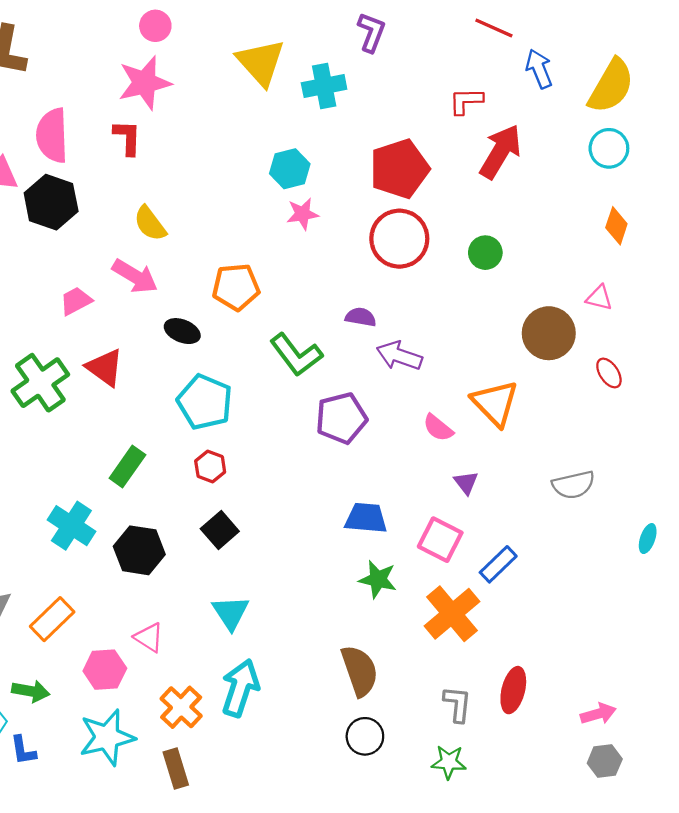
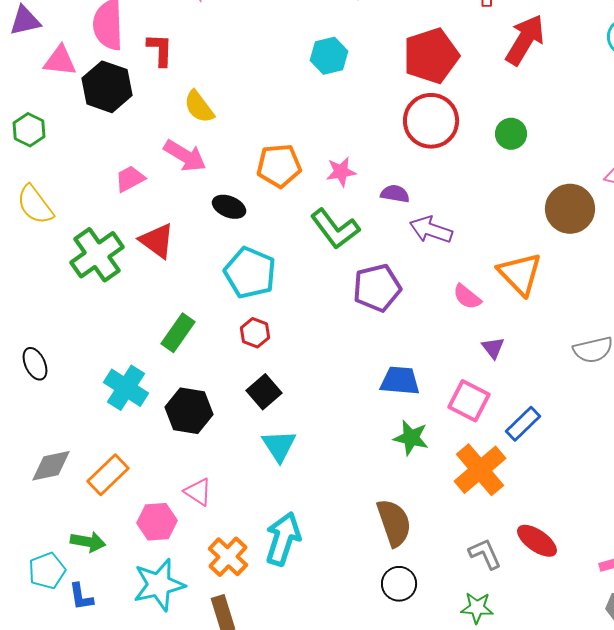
red L-shape: (127, 138) -> (160, 50), moved
pink star: (303, 214) -> (341, 172), moved
cyan triangle: (231, 613) -> (279, 446), moved
red ellipse: (513, 690) -> (537, 541), turned -69
gray L-shape: (457, 704) -> (485, 554), turned -30

